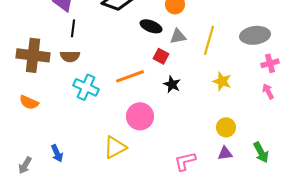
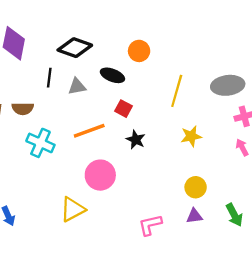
black line: (73, 28) -> (49, 78), moved
gray triangle: (178, 36) -> (77, 86), moved
yellow star: (222, 81) -> (191, 136), turned -30

